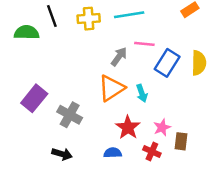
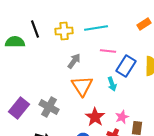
gray arrow: (119, 57) -> (74, 61), moved
orange triangle: (111, 88) -> (82, 86), turned -30
cyan arrow: (142, 93) -> (112, 84), moved
purple rectangle: (34, 98) -> (19, 108), moved

